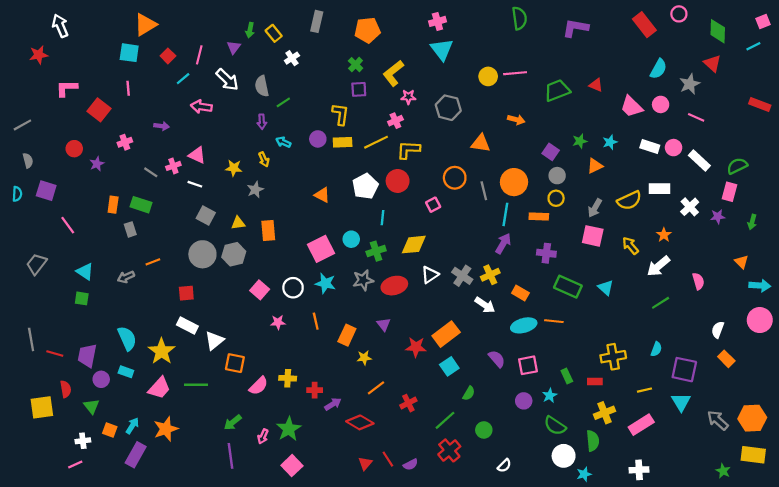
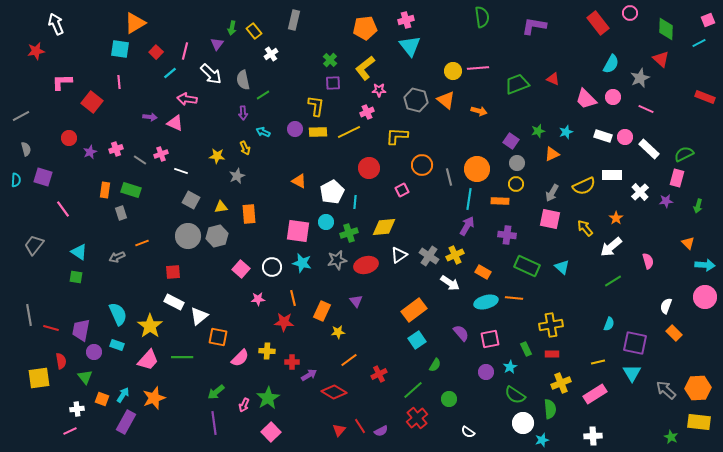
orange pentagon: (367, 30) -> (365, 28), moved
pink cross: (125, 142) -> (116, 149), moved
orange triangle: (481, 143) -> (446, 100), moved, turned 30
yellow L-shape: (408, 150) -> (397, 136), moved
pink triangle: (197, 155) -> (175, 123), moved
white pentagon: (365, 186) -> (332, 192), moved
pink square: (321, 249) -> (298, 231), turned 35
red star: (416, 347) -> (284, 322), moved
yellow cross: (613, 357) -> (551, 325), moved
white semicircle: (504, 466) -> (468, 432), turned 80

